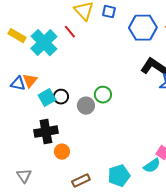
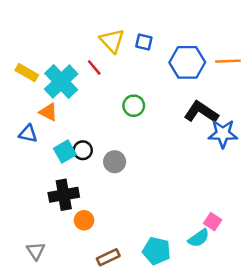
orange triangle: (30, 81) -> (48, 112), moved, turned -42
green circle: (103, 95) -> (134, 106), moved
cyan pentagon: (119, 176) -> (157, 251), turned 30

